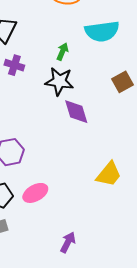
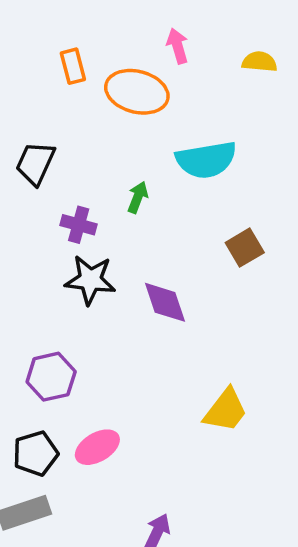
purple cross: (14, 65) -> (79, 225), moved
black star: (59, 81) -> (90, 280), moved

